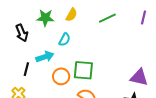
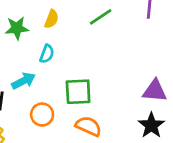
orange circle: (61, 76) -> (42, 115), moved

